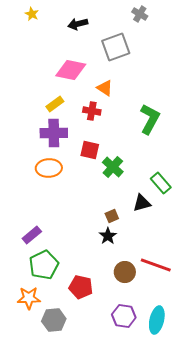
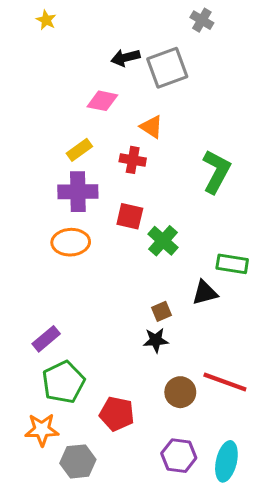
black arrow: (78, 24) -> (125, 58), moved
pink diamond: (71, 70) -> (102, 101), size x0.7
green rectangle: (161, 183) -> (232, 264), turned -40
black star: (108, 236) -> (156, 340), turned 30

